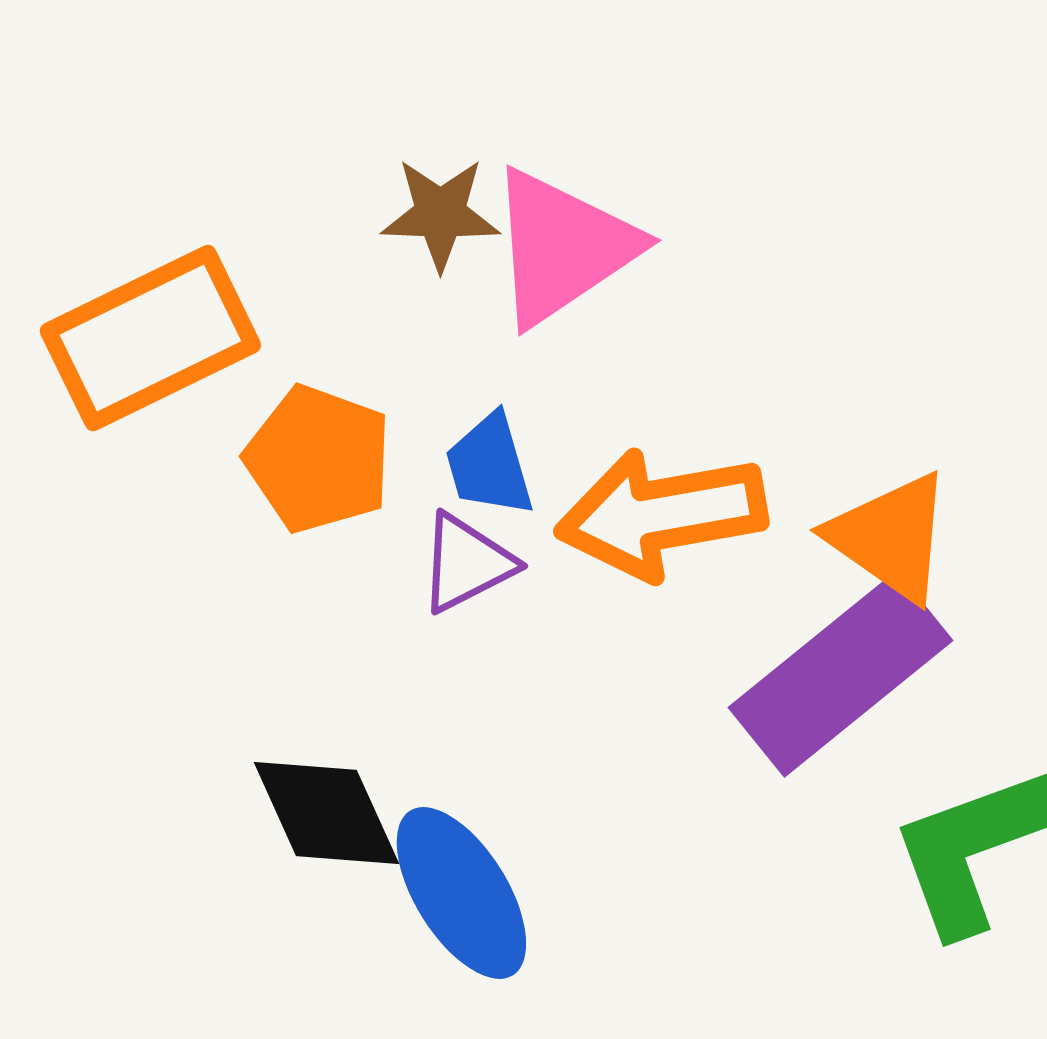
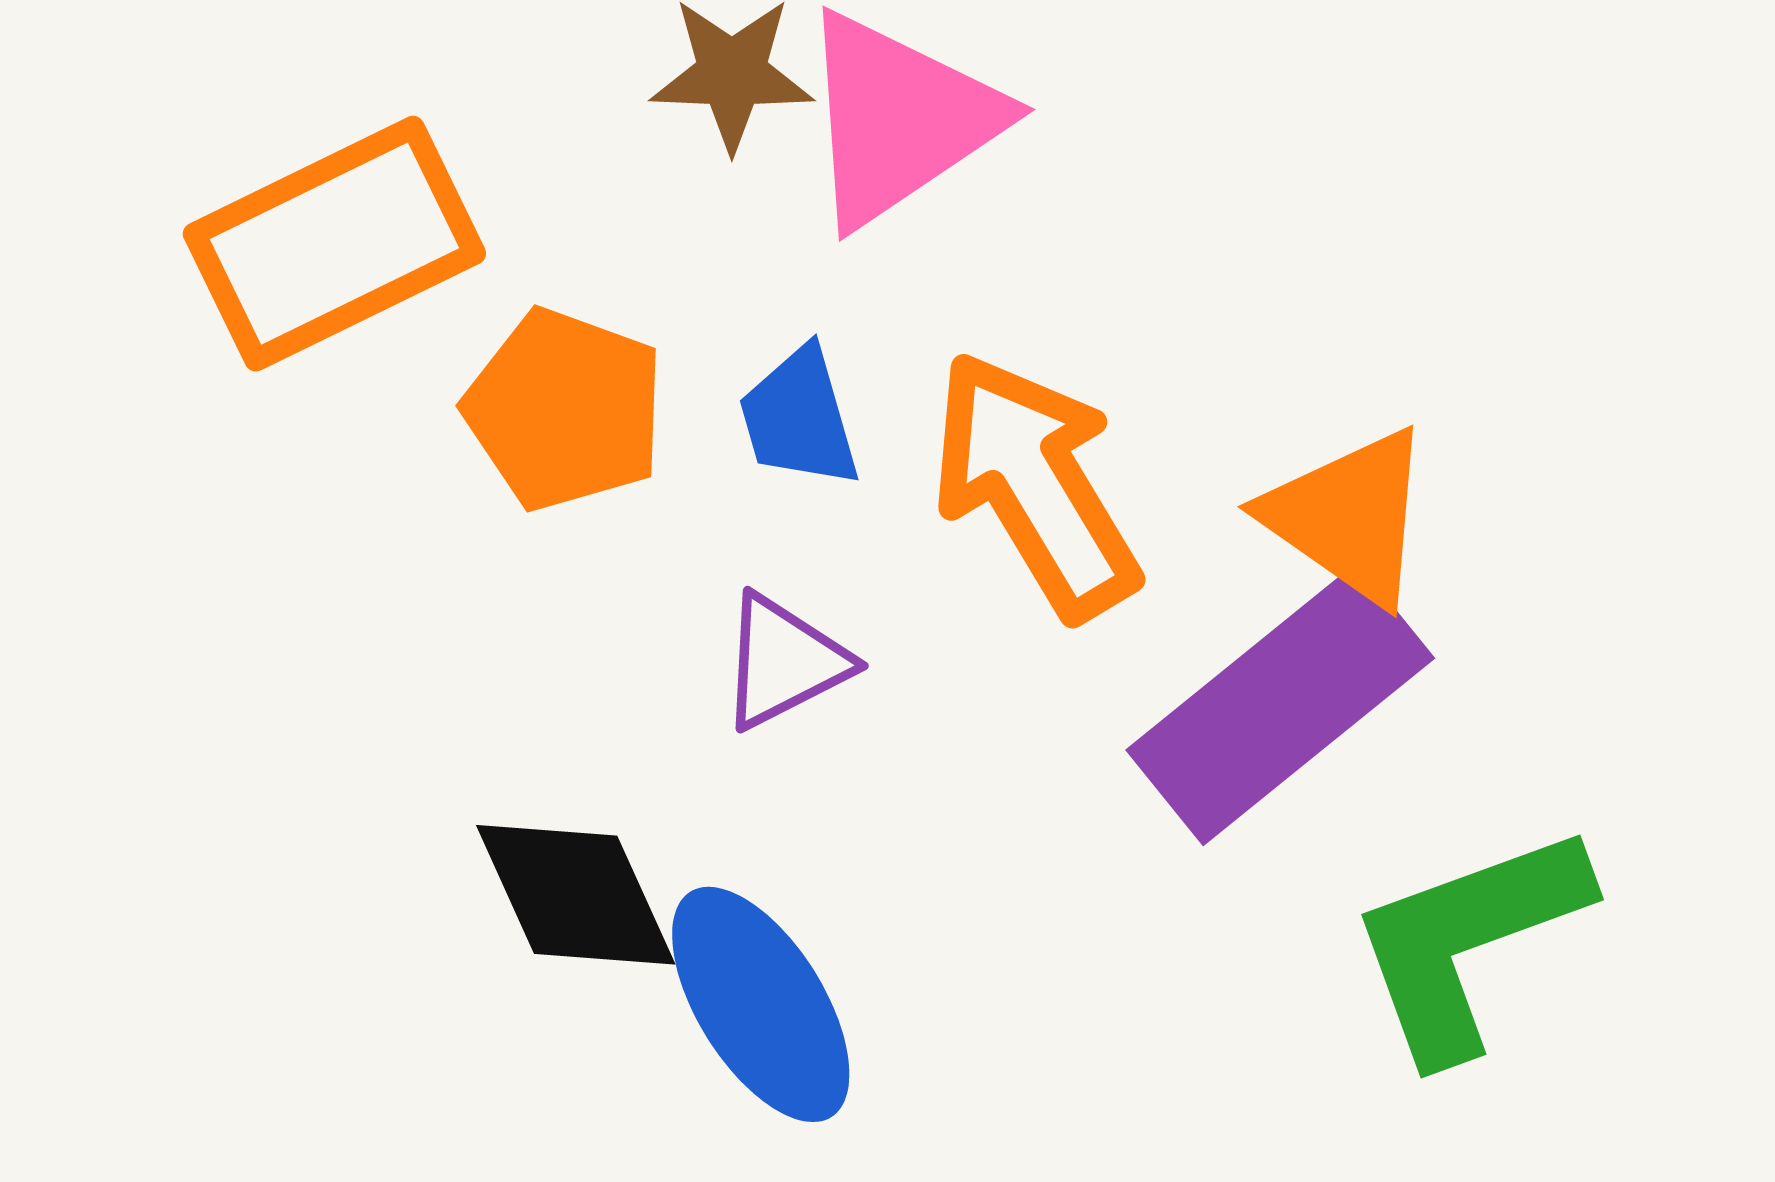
orange arrow: (661, 514) -> (1035, 485), turned 69
purple triangle: (466, 563) -> (784, 662), moved

